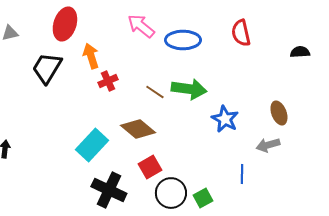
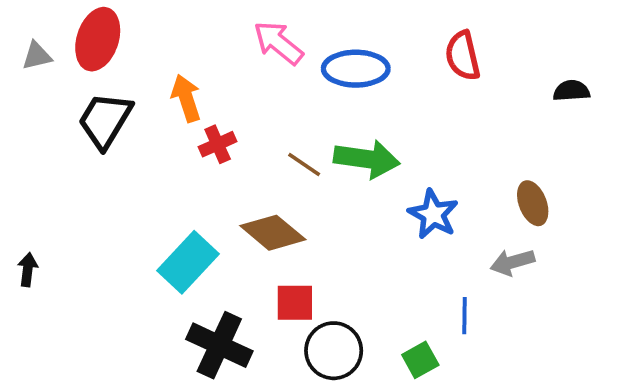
red ellipse: (65, 24) -> (98, 39), moved
red square: (150, 167) -> (295, 303), turned 30
green square: (203, 198) -> (420, 360), moved

